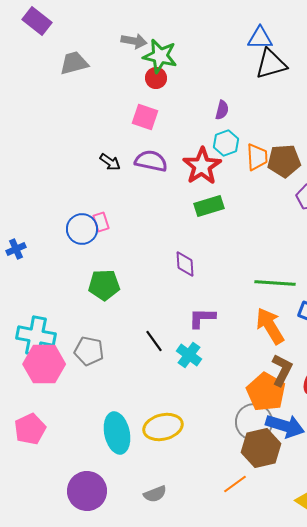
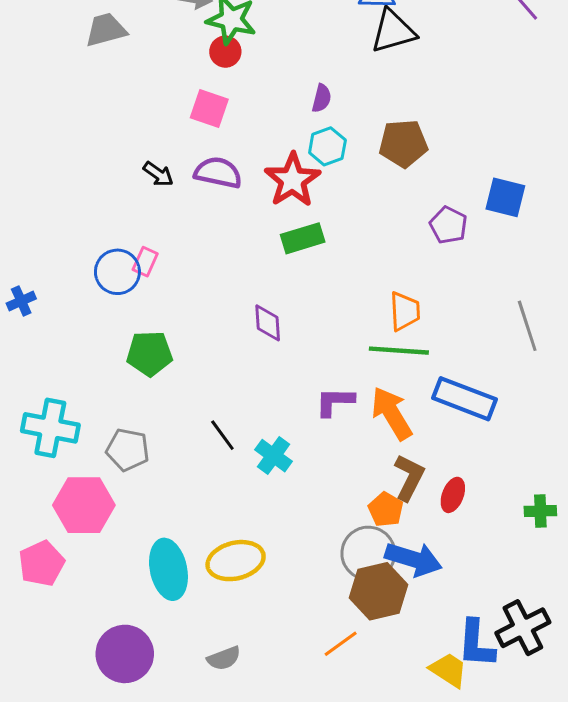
orange trapezoid: (257, 157) -> (405, 311), moved
brown pentagon: (284, 161) -> (403, 143), moved
pink rectangle: (101, 222) -> (145, 262), turned 42
purple L-shape: (202, 318) -> (335, 402), moved
pink hexagon: (44, 364) -> (84, 505), moved
orange pentagon: (266, 392) -> (386, 510), size x0.6

